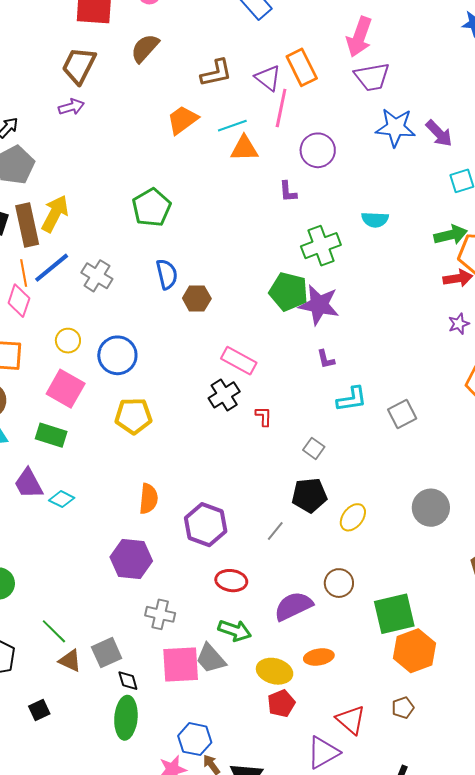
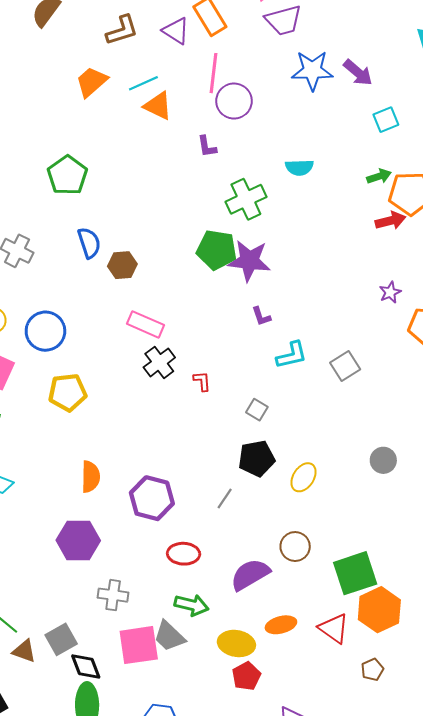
pink line: (281, 108) -> (213, 73), moved
orange triangle: (244, 148) -> (158, 106), turned 32
green arrow: (451, 235) -> (379, 176), size x0.7
purple star: (459, 324) -> (390, 292), moved
pink rectangle: (239, 361) -> (146, 324), moved
gray circle: (431, 508) -> (383, 460), size x0.7
black diamond: (128, 681) -> (86, 667), size x1.4
red triangle: (351, 720) -> (334, 628), moved

